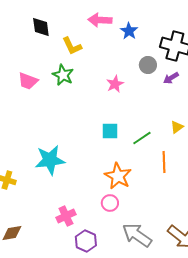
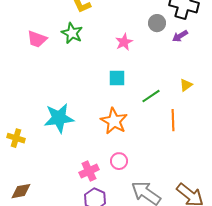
cyan square: (110, 131) -> (117, 78), moved
orange star: (118, 176) -> (114, 121), moved
pink cross: (66, 216) -> (89, 171), moved

